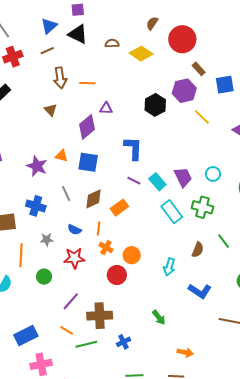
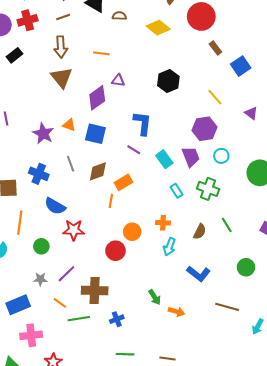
brown semicircle: (112, 43) -> (119, 16), moved
brown arrow: (60, 78) -> (61, 47), moved
blue square: (225, 85) -> (241, 66), turned -30
purple hexagon: (184, 91) -> (205, 129), moved
brown triangle: (50, 110) -> (62, 78), size x1.6
purple line: (134, 181) -> (134, 150), moved
cyan rectangle: (172, 212) -> (176, 191), size x0.6
orange line: (99, 228) -> (111, 201), moved
blue semicircle: (74, 230) -> (55, 206), moved, size x1.5
gray star: (47, 240) -> (40, 279), moved
orange cross: (106, 247) -> (163, 223), moved, turned -32
orange arrow: (185, 352) -> (176, 312), moved

